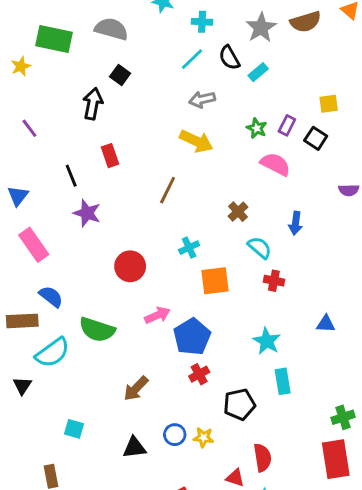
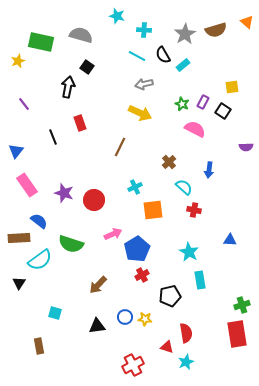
cyan line: (192, 59) -> (137, 56), turned 72
purple star: (87, 213) -> (64, 193), moved

